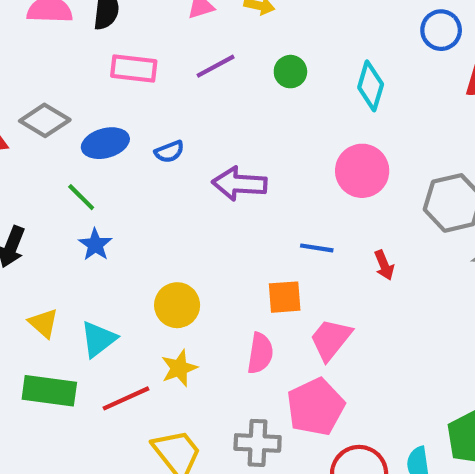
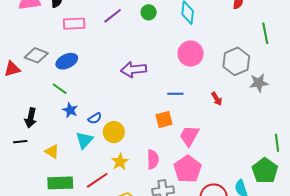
blue semicircle: (169, 152) -> (95, 118), moved
red arrow: (384, 265) -> (217, 99), moved
cyan triangle: (98, 339) -> (84, 140), moved
pink semicircle: (260, 353) -> (153, 159), moved

